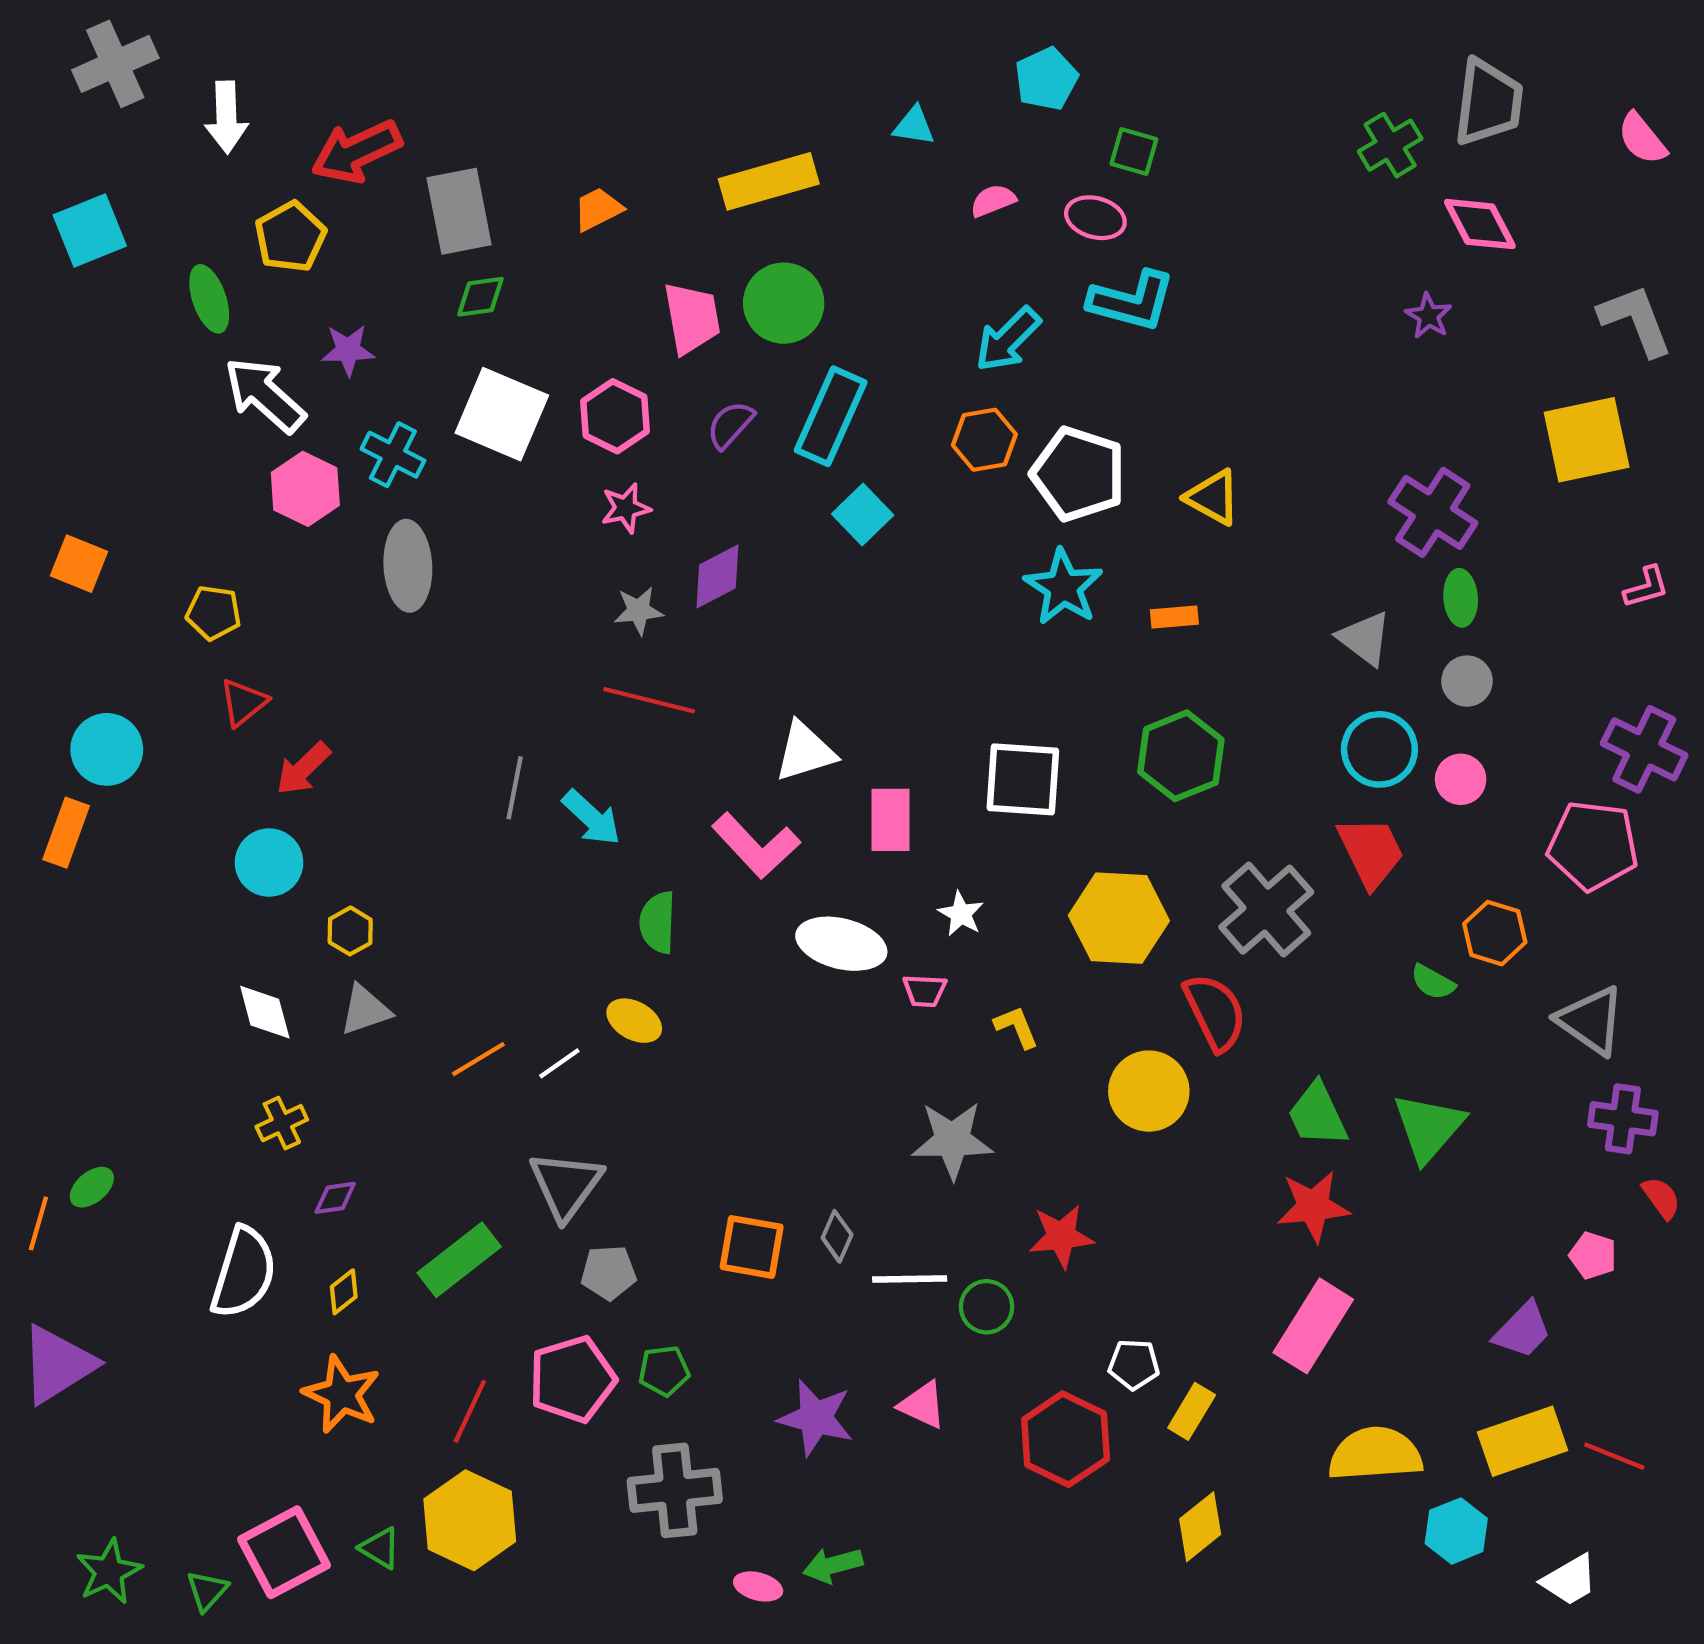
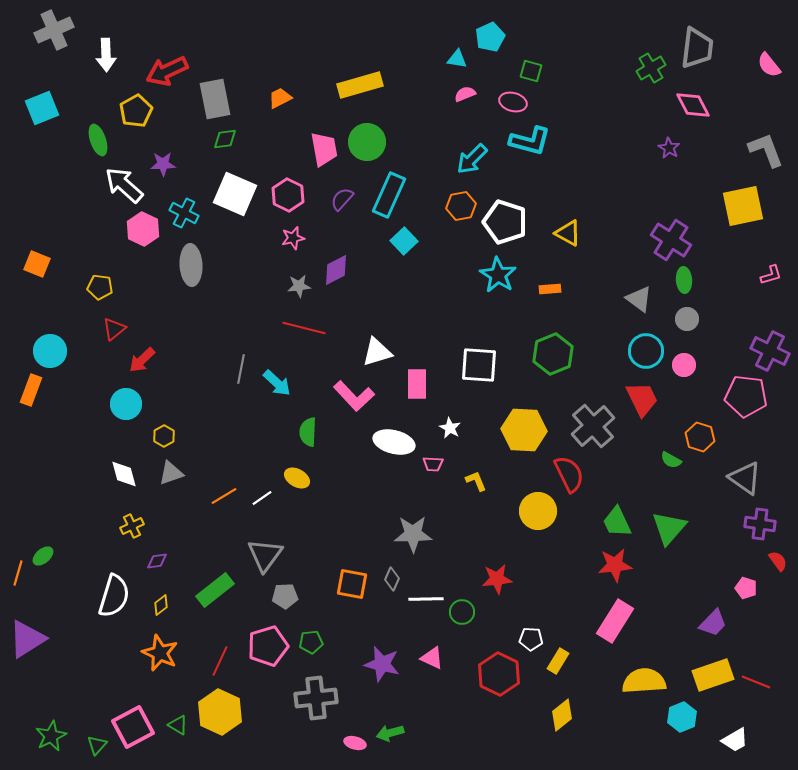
cyan triangle: (914, 126) -> (457, 59), moved
gray star: (952, 1140) -> (413, 534), moved

